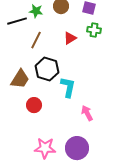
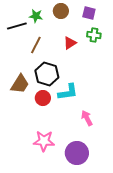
cyan L-shape: (68, 87) -> (68, 92), turned 70
red circle: (34, 105) -> (43, 98), moved
pink star: (45, 148) -> (44, 141), moved

